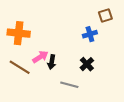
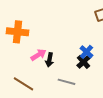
blue cross: (90, 34) -> (86, 52), moved, turned -32
brown line: (20, 67) -> (23, 84), moved

